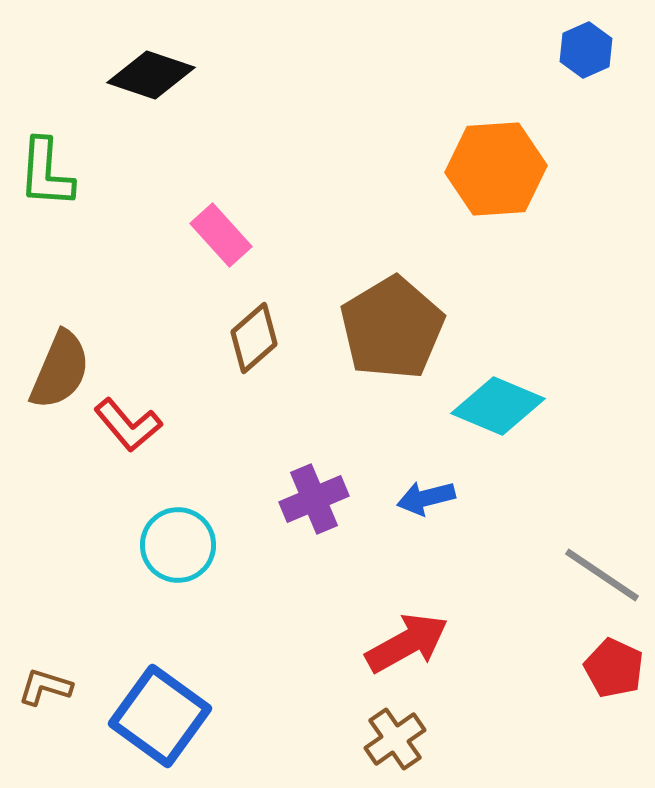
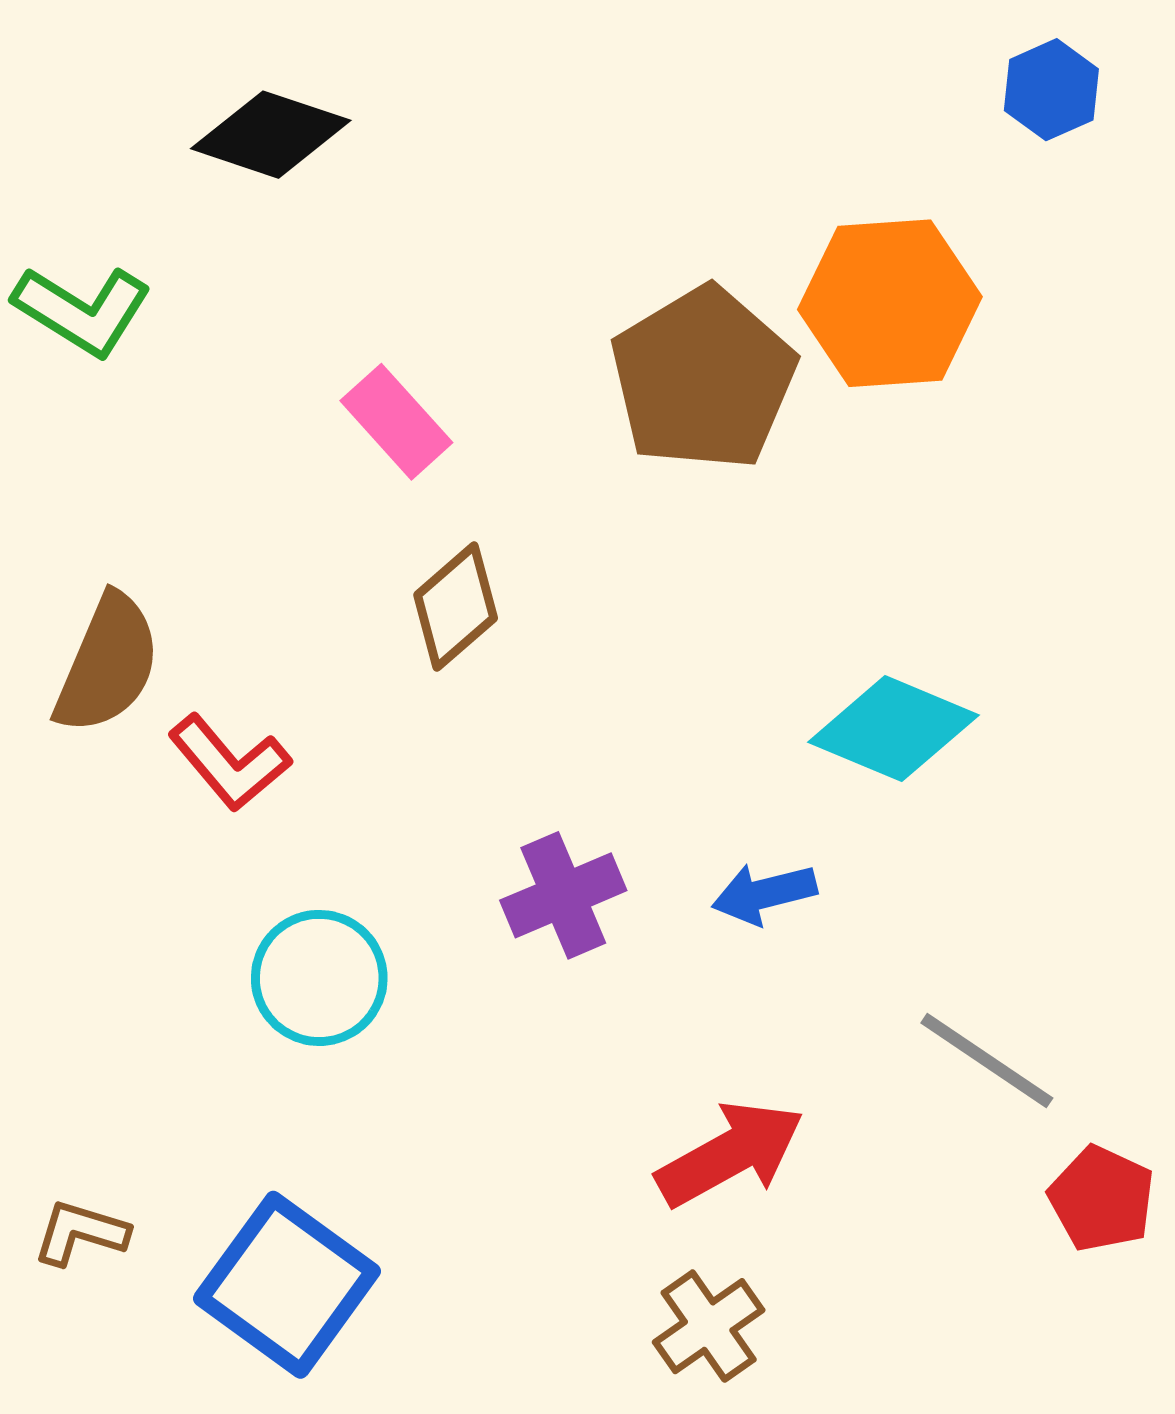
green L-shape: (46, 173) -> (82, 310), turned -62
brown pentagon: (392, 328) -> (703, 379), moved
gray line: (602, 575) -> (987, 1061), moved

